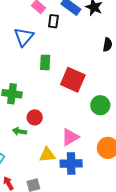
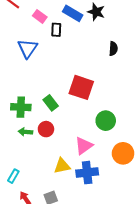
green rectangle: (45, 62) -> (51, 103), moved, turned -35
green circle: (100, 105) -> (106, 121), moved
green arrow: (19, 131) -> (25, 132), moved

